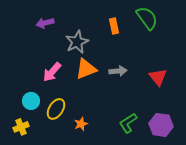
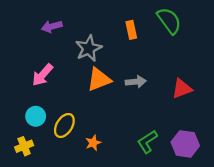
pink arrow: (52, 72) -> (43, 75), moved
red triangle: (158, 77) -> (182, 89), turned 48

